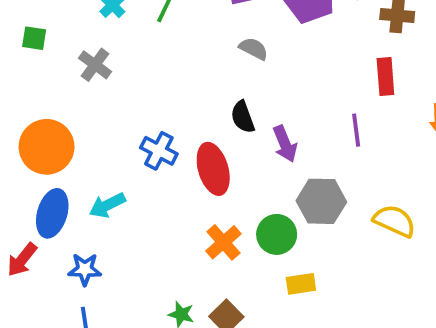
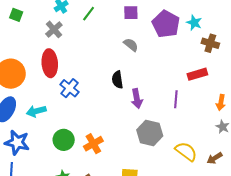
gray cross: (95, 65) -> (54, 29), moved
red rectangle: (385, 76) -> (197, 74), turned 66
red ellipse: (213, 169) -> (50, 63), moved
green circle: (277, 234) -> (64, 140), moved
blue star: (85, 269) -> (17, 143), size x1.4

